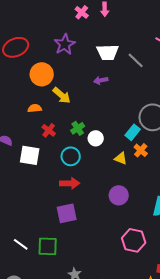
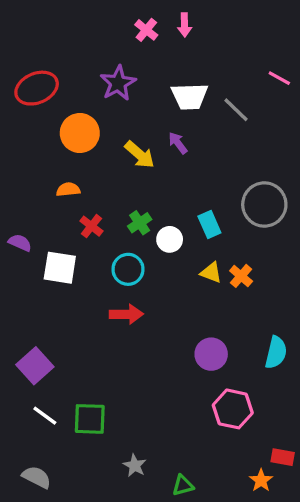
purple arrow: (101, 80) -> (178, 143), turned 64
yellow arrow: (62, 95) -> (140, 155), moved
cyan rectangle: (133, 132) -> (209, 224), moved, turned -63
orange cross: (141, 150) -> (241, 276), moved
purple circle: (119, 195) -> (211, 354), moved
purple square: (67, 213) -> (35, 366), moved, turned -30

